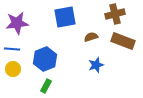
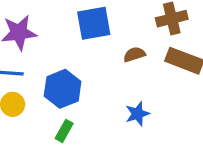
blue star: (96, 65) -> (137, 114), moved

